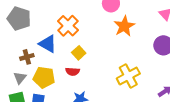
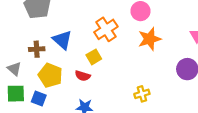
orange cross: (68, 26) -> (106, 29), moved
yellow cross: (128, 76) -> (142, 94), size x0.6
gray triangle: (20, 78) -> (14, 69), moved, turned -40

